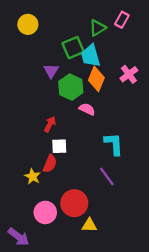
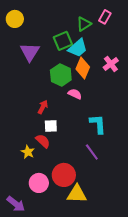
yellow circle: (28, 24) -> (15, 19), moved
cyan trapezoid: (91, 56) -> (78, 48), turned -115
purple triangle: (51, 71) -> (30, 52), moved, size x1.5
red semicircle: (50, 164) -> (43, 141), turned -70
yellow triangle: (89, 225) -> (77, 194), size x1.5

